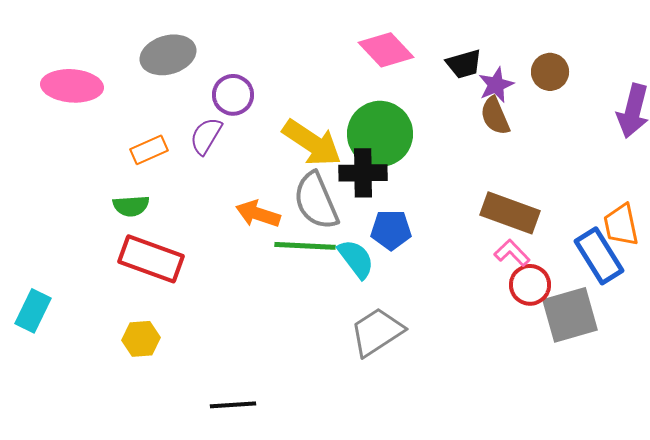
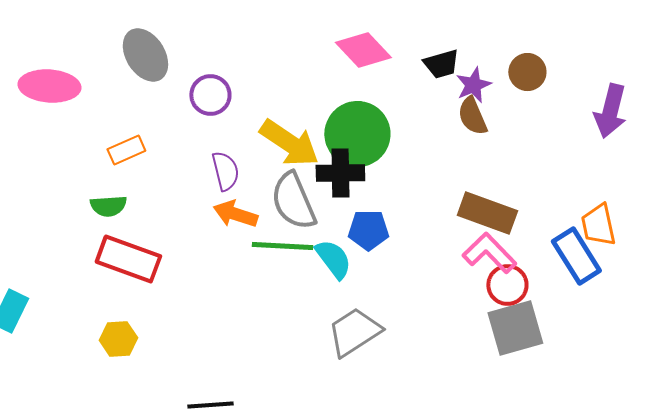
gray ellipse: (168, 55) -> (145, 55), turned 74
purple semicircle: (206, 136) -> (225, 171), moved, turned 135
pink L-shape: (512, 253) -> (489, 253), size x1.5
gray square: (570, 315) -> (515, 328), moved

